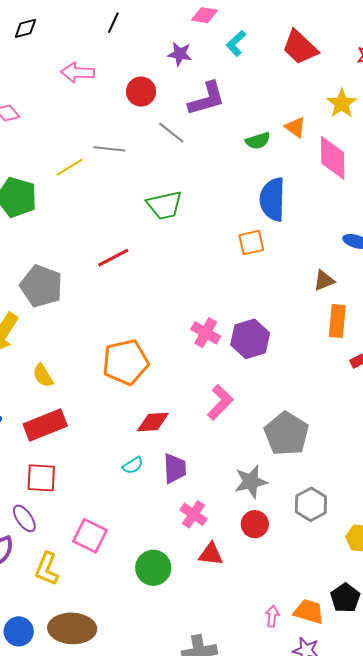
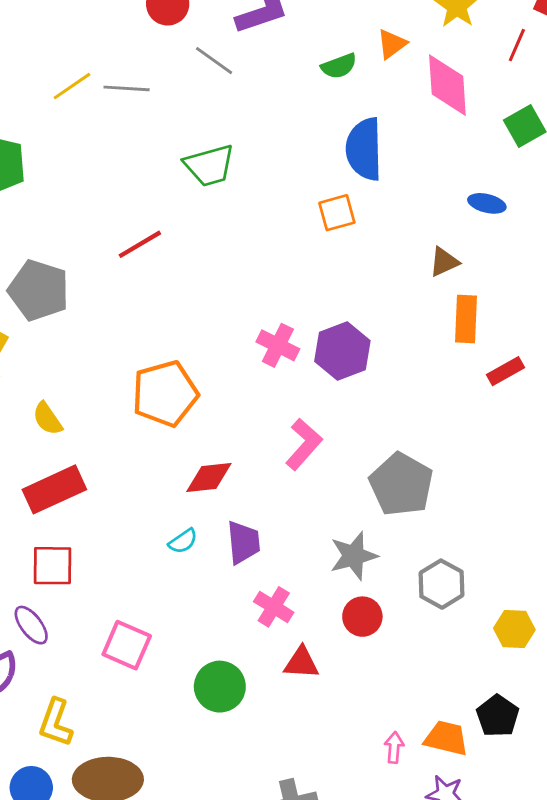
orange triangle: (295, 127) -> (392, 44), turned 50
yellow line: (70, 167) -> (72, 86), moved
yellow L-shape: (47, 569) -> (56, 723), moved

